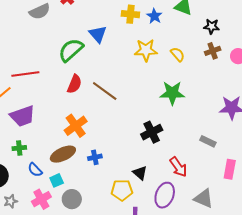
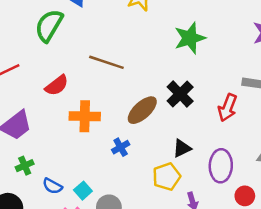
red semicircle: (74, 84) -> (57, 85), moved, turned 48
orange cross: (76, 126) -> (85, 116), turned -35
brown ellipse: (63, 154) -> (142, 110), moved
red arrow: (178, 167) -> (228, 108), moved, turned 75
black triangle: (140, 173) -> (182, 148), turned -49

